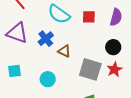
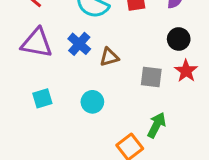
brown triangle: (64, 51) -> (109, 57), turned -32
gray square: (90, 69) -> (151, 77), size x0.7

